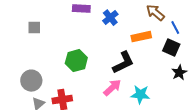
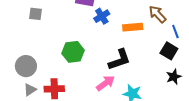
blue cross: (110, 18) -> (102, 16), moved
orange rectangle: (141, 37) -> (133, 27), moved

